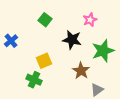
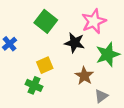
green square: (45, 20) -> (46, 21), size x1.5
pink star: (90, 20) -> (94, 21), size x1.6

